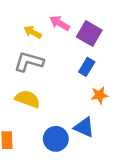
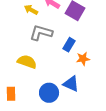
gray L-shape: (29, 62) -> (41, 33), moved
blue rectangle: (87, 67) -> (69, 45), moved

